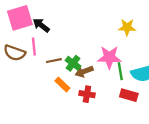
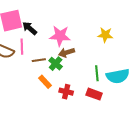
pink star: (109, 57) -> (60, 36), moved
brown arrow: (84, 71) -> (67, 52), moved
red rectangle: (129, 95) -> (94, 94), moved

